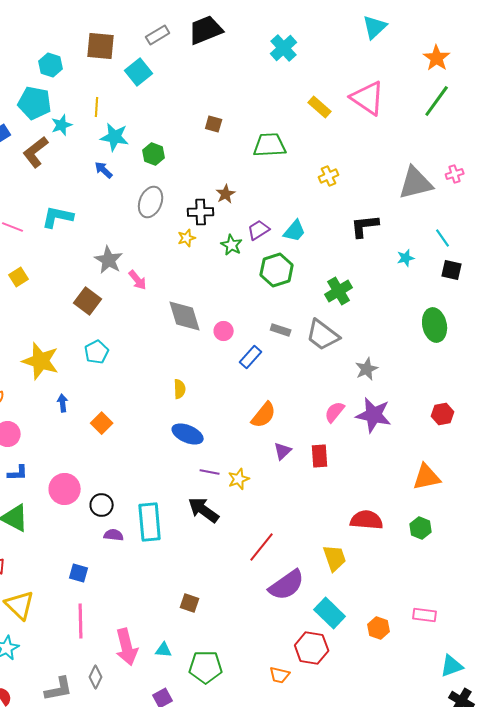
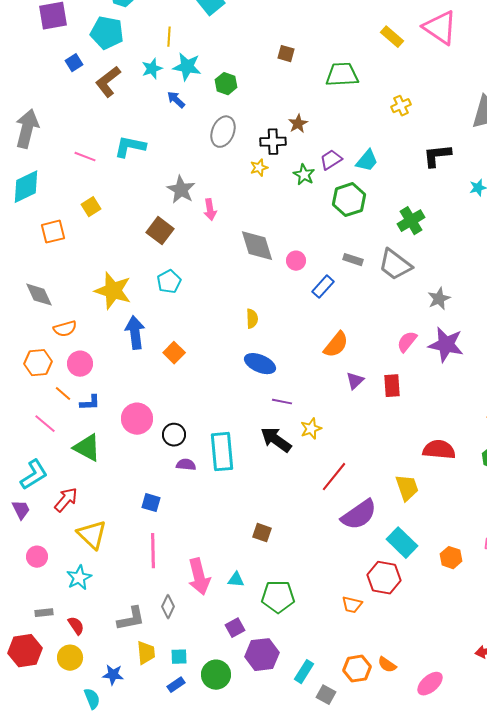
cyan star: (62, 125) -> (152, 69), moved
pink arrow: (138, 280) -> (210, 210), turned 30
blue arrow: (63, 403) -> (135, 333), size x1.8
yellow star: (239, 479) -> (311, 429), moved

